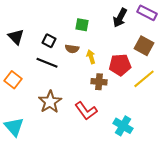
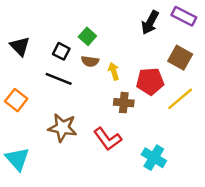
green square: (82, 25) -> (87, 36), moved, turned 32
brown star: (50, 102) -> (62, 128), turned -30

